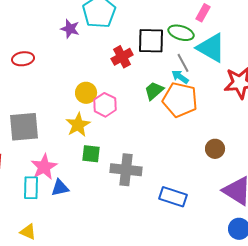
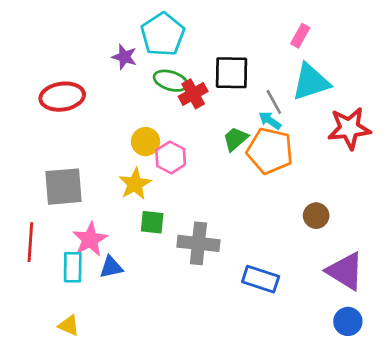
green ellipse: (181, 33) -> (171, 81), moved
cyan triangle: (211, 48) -> (311, 82), turned -48
red ellipse: (23, 59) -> (62, 97), size x1.5

